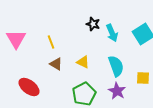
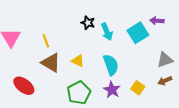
brown triangle: (56, 64) -> (51, 63), size x1.5
yellow square: (143, 78) -> (138, 88), moved, turned 32

